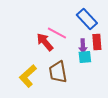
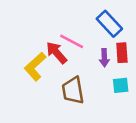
cyan square: (85, 57) -> (121, 85), moved
yellow L-shape: (28, 76) -> (35, 67), moved

